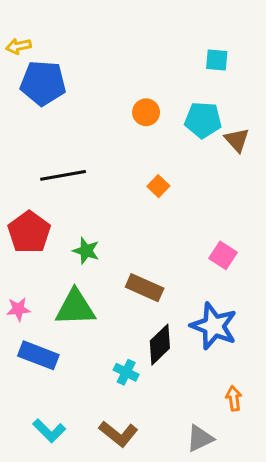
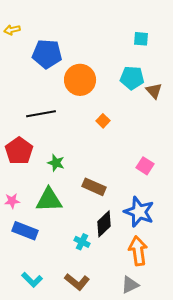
blue pentagon: (43, 83) -> (47, 54), moved
orange circle: (146, 112) -> (80, 80), moved, size x1.8
orange arrow: (234, 398) -> (138, 251), moved, size x1.8

